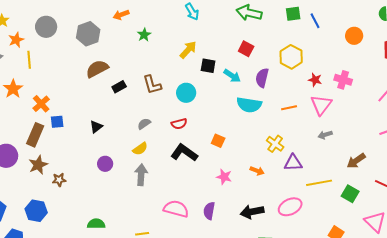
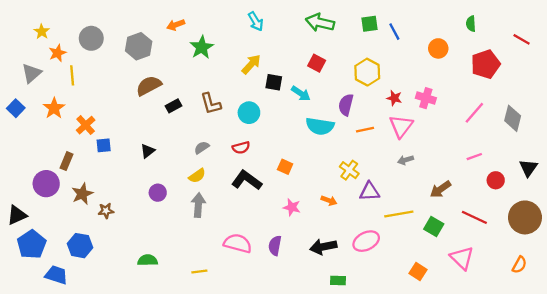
green star: (144, 35) -> (202, 47), size x1.5
purple semicircle: (262, 78) -> (346, 105), moved
brown rectangle: (35, 135) -> (66, 161), moved, size x0.7

